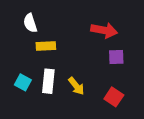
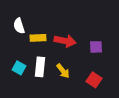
white semicircle: (30, 23) -> (19, 26), moved
red arrow: (104, 30) -> (65, 41), moved

